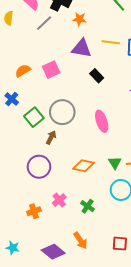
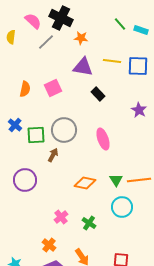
orange semicircle: (23, 71) -> (25, 89), turned 133
blue cross: (12, 99) -> (15, 125), moved
green square: (34, 117) -> (36, 135), turned 36
purple circle: (39, 167) -> (25, 180), moved
orange cross: (34, 211) -> (49, 245), moved, turned -32

